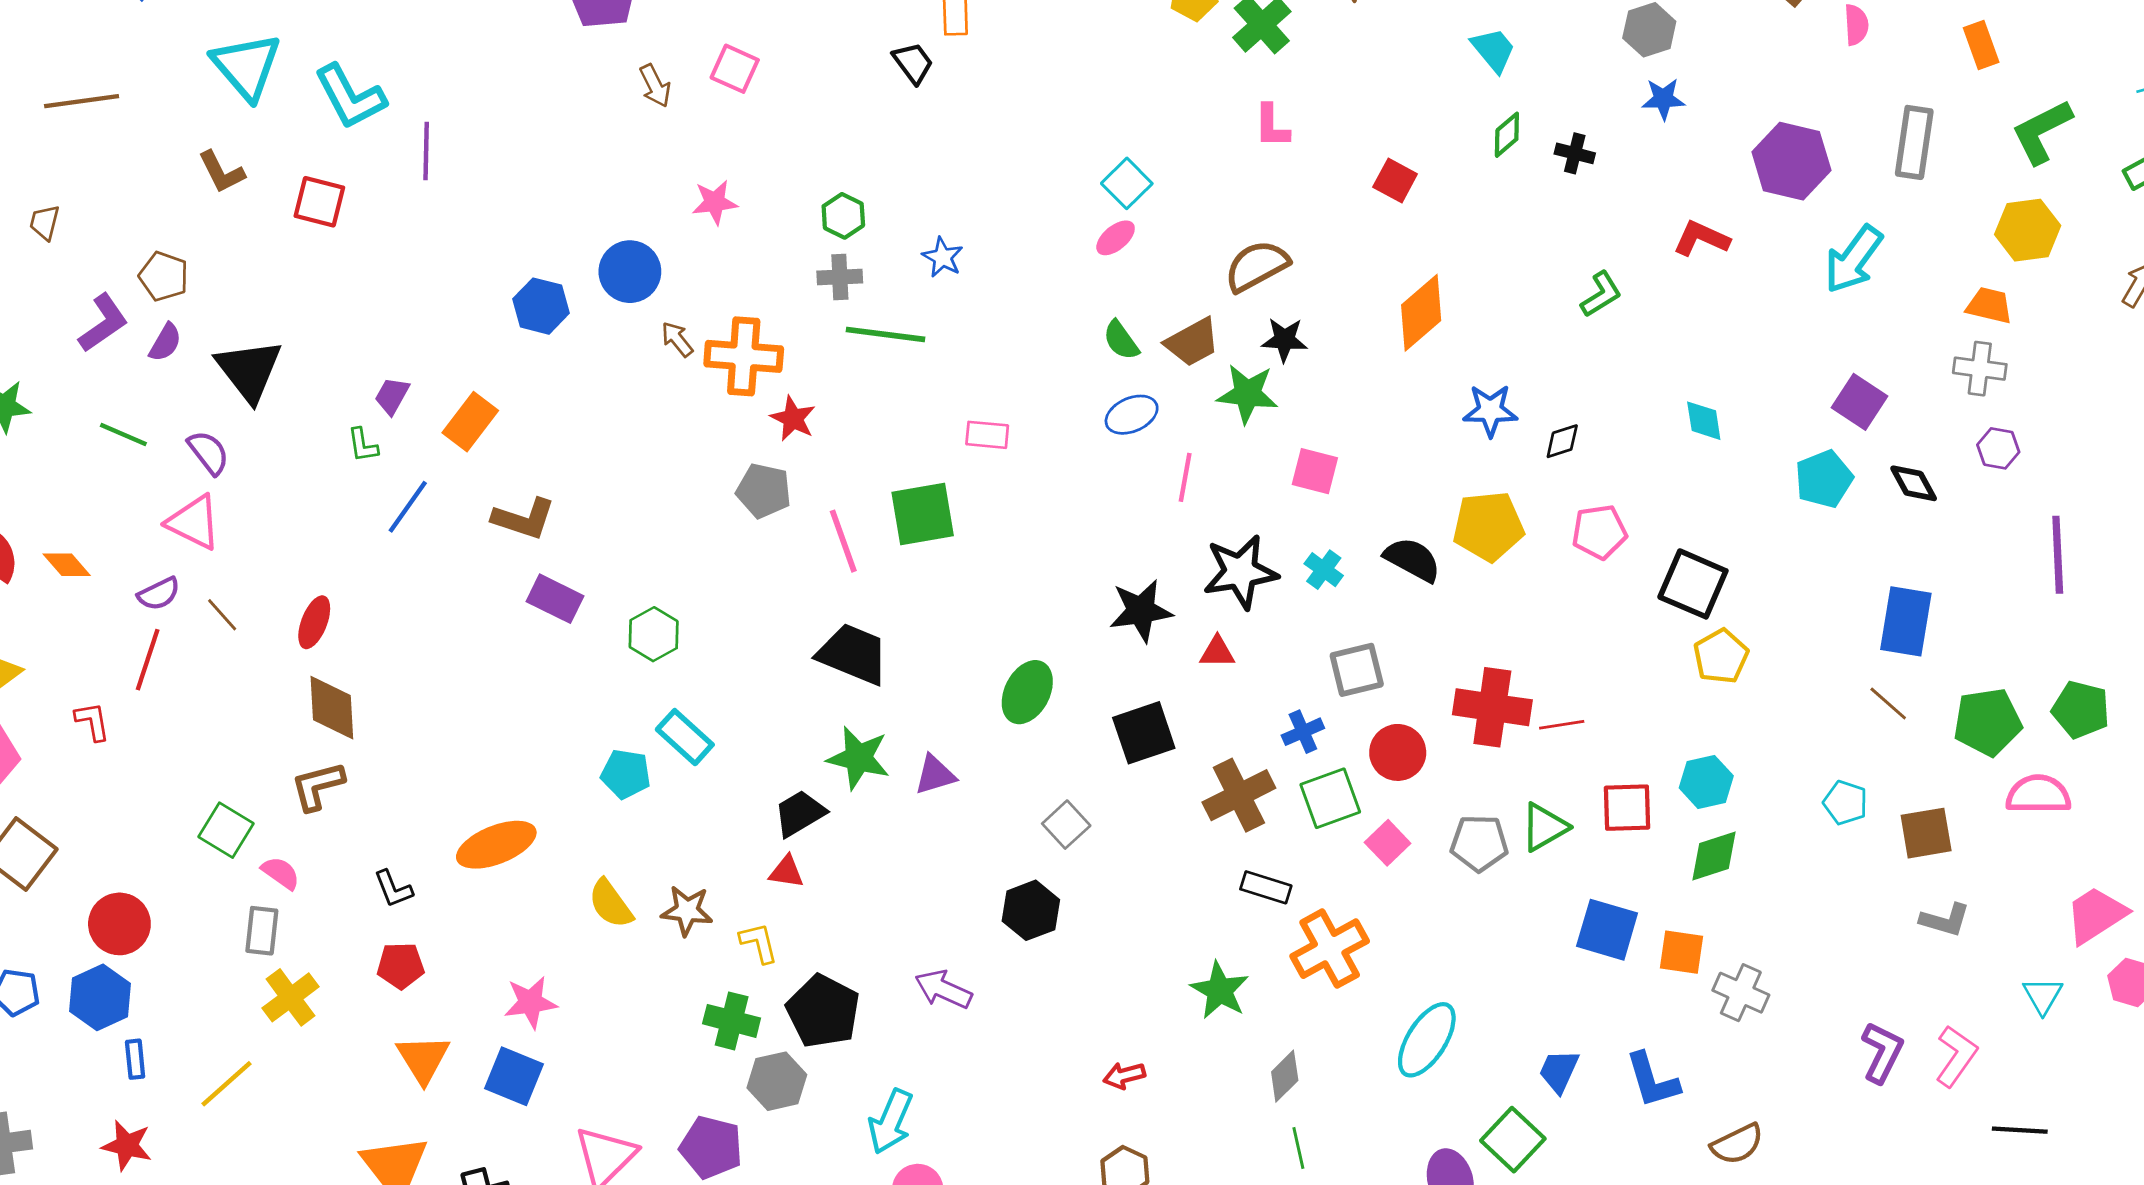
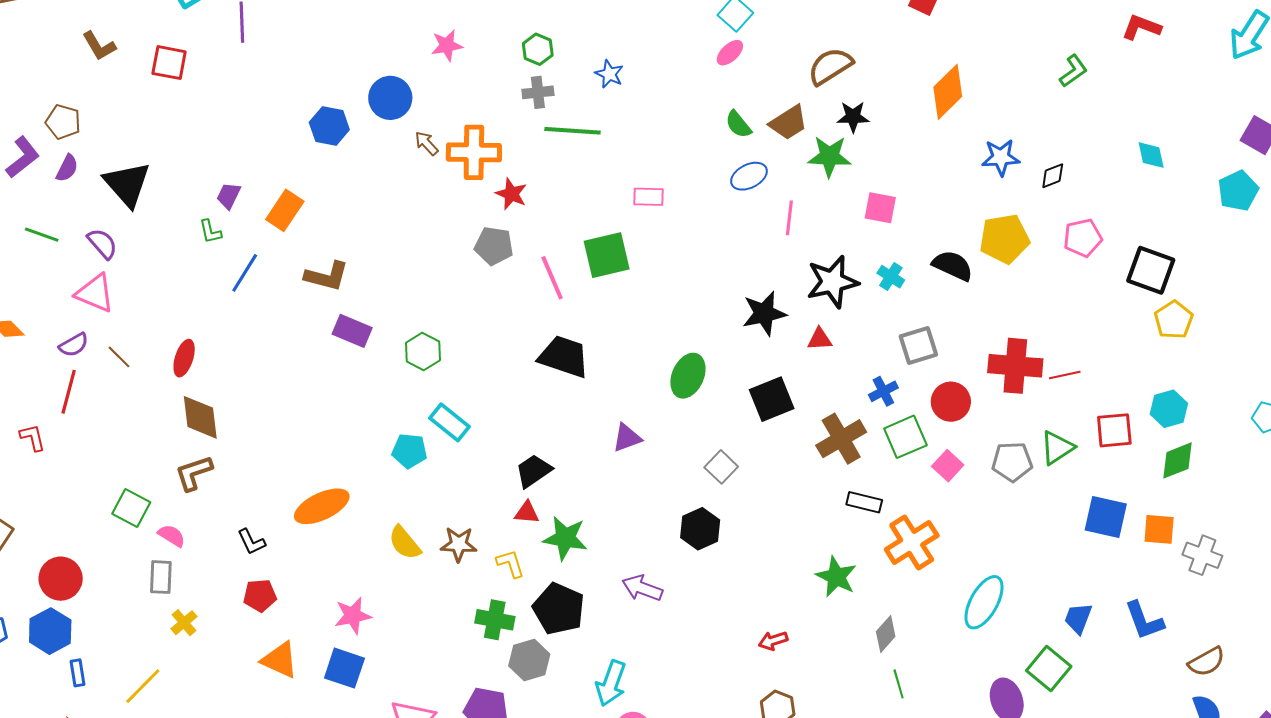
green star: (858, 758) -> (565, 538), moved
yellow cross: (291, 997) -> (184, 623), size x0.7
orange triangle: (423, 1059) -> (280, 660), turned -30

